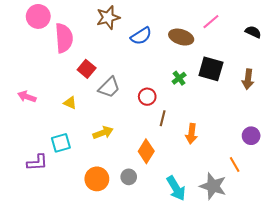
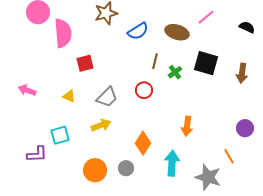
red square: (87, 69) -> (85, 63), turned 36
gray trapezoid: (109, 87) -> (107, 97), moved
brown line: (163, 118) -> (155, 61), moved
cyan arrow: (176, 188) -> (172, 163), moved, turned -145

